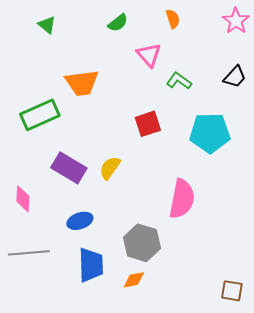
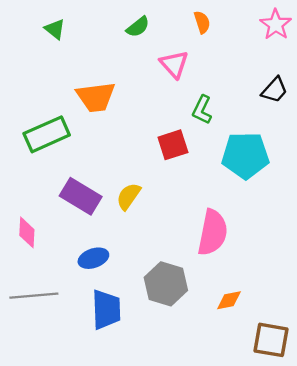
green L-shape: (179, 81) -> (202, 110), moved, turned -100
orange diamond: (134, 280) -> (229, 300), moved
brown square: (232, 291) -> (271, 340), size x1.4

